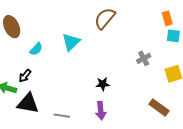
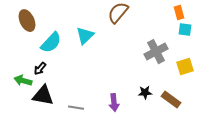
cyan semicircle: (36, 49) -> (51, 43), size x1.6
gray cross: (144, 58) -> (156, 52), size x1.6
black star: (103, 84) -> (145, 93), moved

